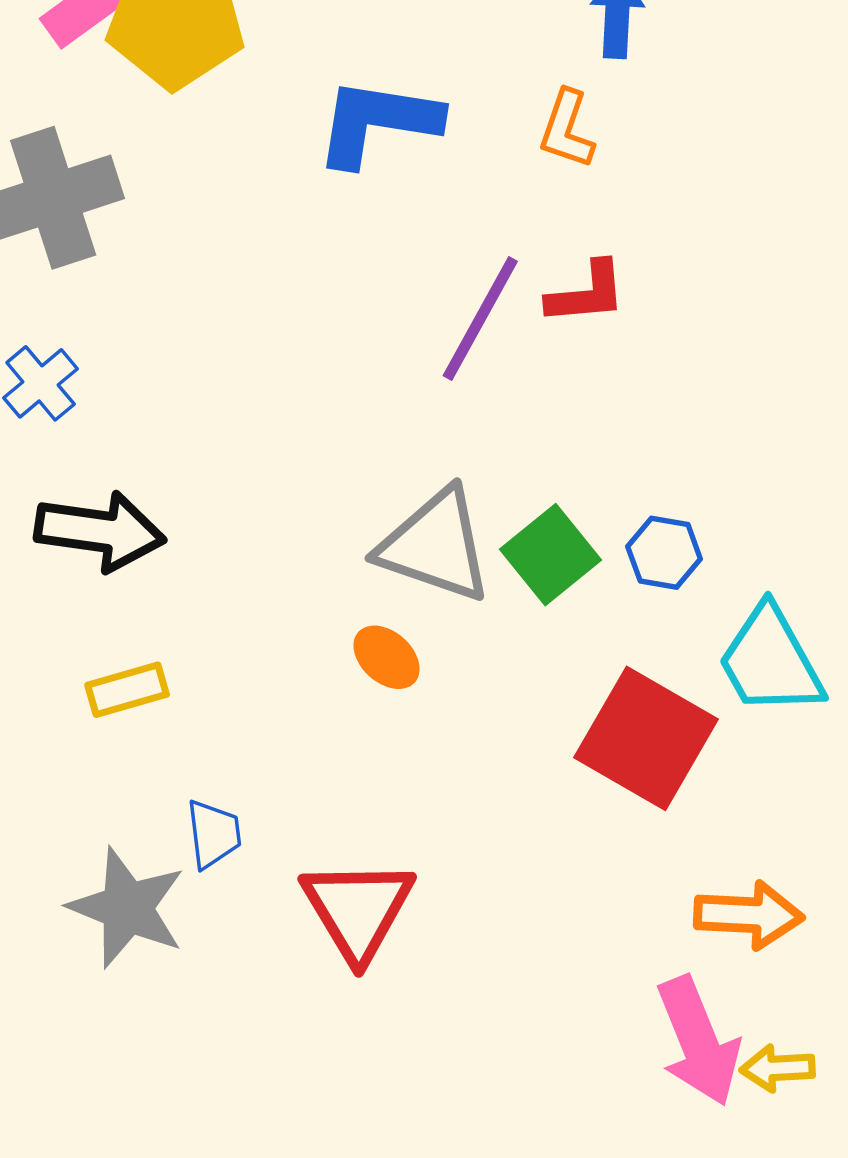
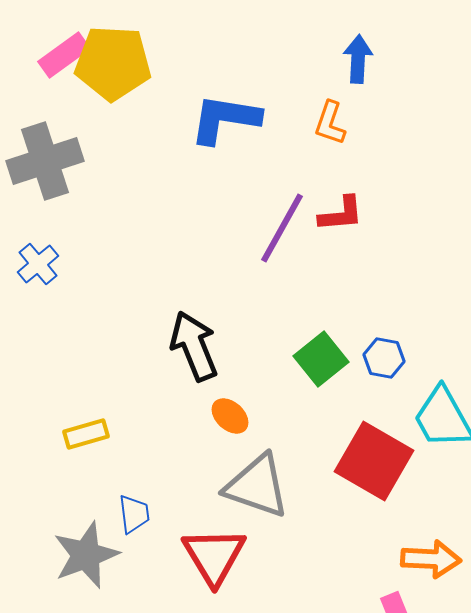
black arrow: (100, 531) -> (194, 346), moved, turned -120
gray triangle: (435, 546) -> (257, 486), moved
gray star: (127, 908) -> (86, 555), turned 30

